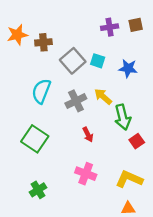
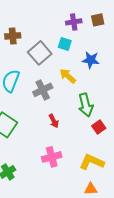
cyan square: (98, 61) -> (65, 44), moved
yellow arrow: (103, 97) -> (68, 76), moved
pink cross: (86, 174) -> (52, 157), turned -36

